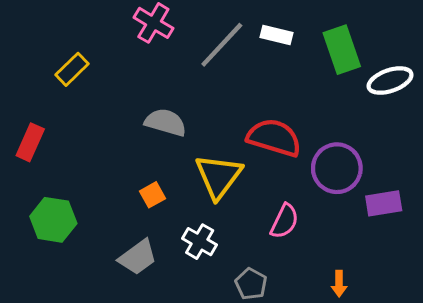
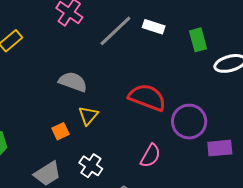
green rectangle: (342, 50) -> (198, 40), size x0.7
yellow triangle: (219, 176) -> (88, 116), moved, size x0.6

